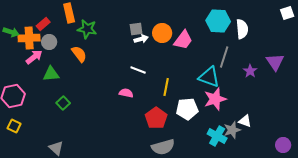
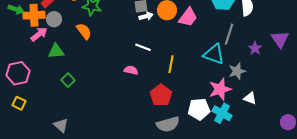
pink star: (215, 99) -> (220, 89), moved
white pentagon: (187, 109) -> (199, 109), moved
gray star: (232, 130) -> (237, 71), moved

